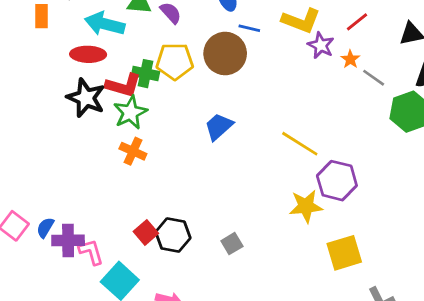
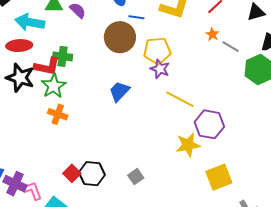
purple star: (321, 45) -> (160, 69), moved
yellow pentagon: (175, 61) -> (157, 51), moved
purple cross: (68, 240) -> (15, 184), turned 30

